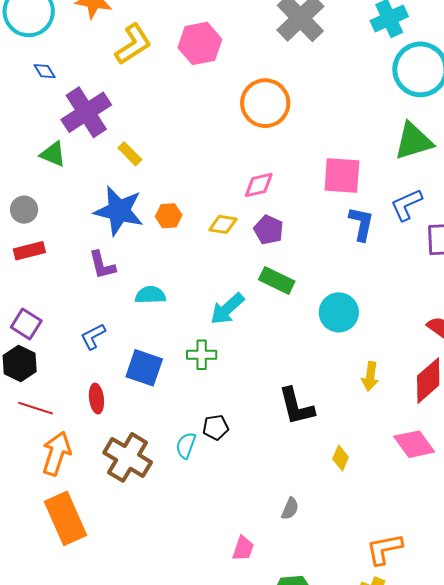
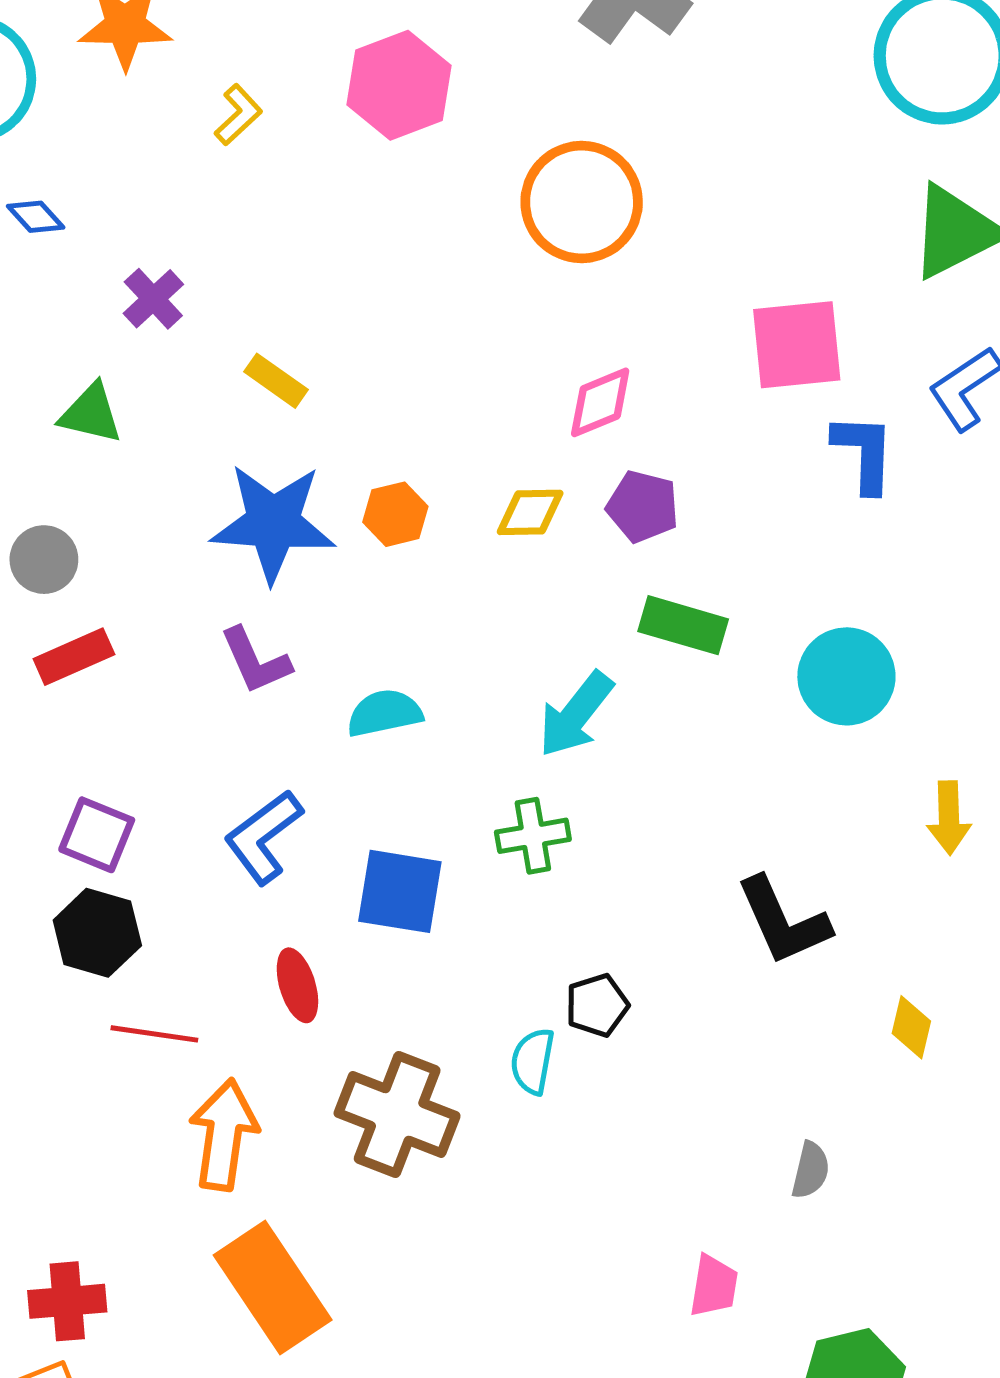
yellow L-shape: (133, 44) -> (238, 115), size x0.6
purple cross: (86, 112) -> (153, 299), size x0.5
blue L-shape: (93, 336) -> (263, 837), size x1.4

